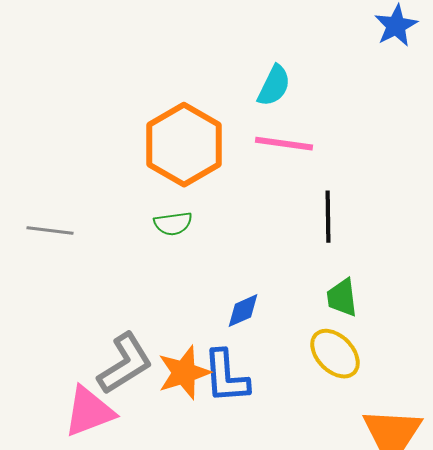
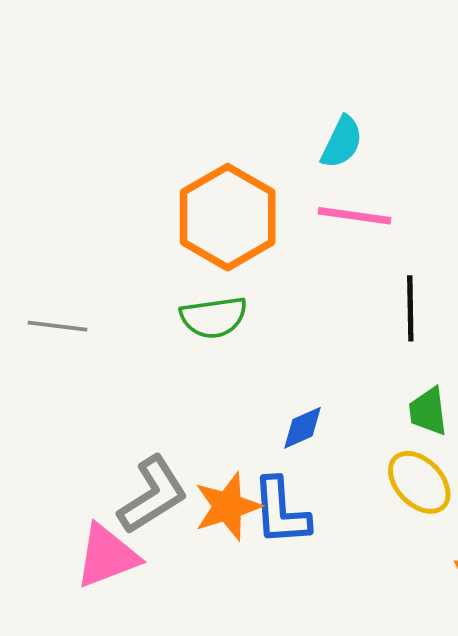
green semicircle: (173, 224) -> (214, 317), size x1.4

